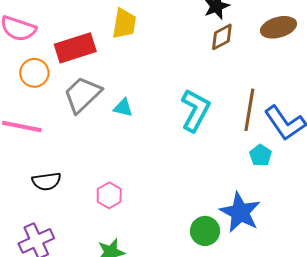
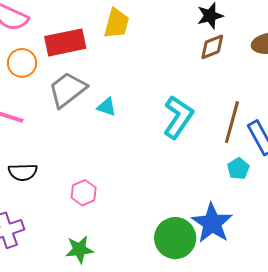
green circle: (205, 231) -> (175, 238), size x1.4

